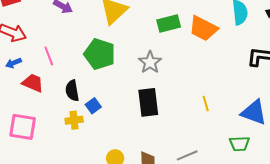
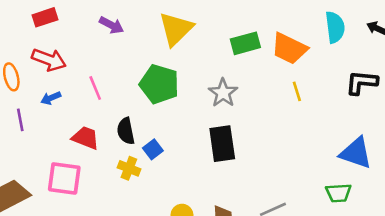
red trapezoid: (33, 83) -> (86, 138), moved
yellow line: (206, 104) -> (297, 91), moved
yellow cross: (74, 120) -> (129, 168), turned 30

